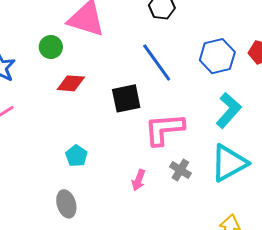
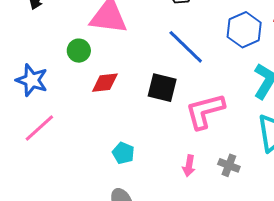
black square: (126, 98) -> (162, 88), turned 36
gray cross: (180, 170) -> (229, 165), moved

